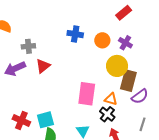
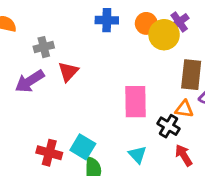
purple cross: (125, 43) -> (179, 22), turned 32
yellow circle: (117, 66) -> (164, 35), moved
orange triangle: (111, 99) -> (184, 109), moved
cyan square: (45, 120) -> (83, 147), turned -36

